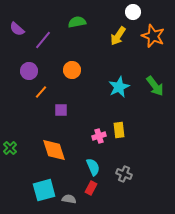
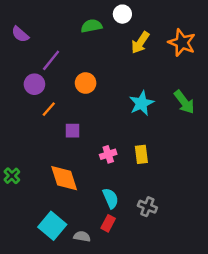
white circle: (133, 12) -> (122, 14), moved
purple line: (43, 40) -> (51, 60), moved
pink cross: (99, 136) -> (108, 154), moved
cyan square: (44, 190) -> (52, 226), turned -35

